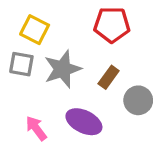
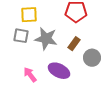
yellow square: (35, 30) -> (29, 15), turned -30
gray star: (63, 69) -> (46, 39), turned 30

